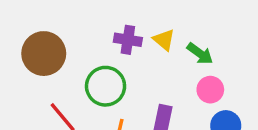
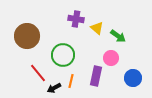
purple cross: (128, 40) -> (76, 19), moved
pink circle: (210, 90) -> (111, 58), moved

